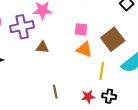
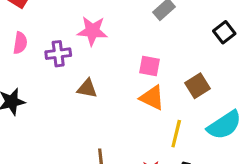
purple cross: (22, 27) -> (58, 54), size x0.7
brown square: (113, 39) -> (198, 86), size x0.7

